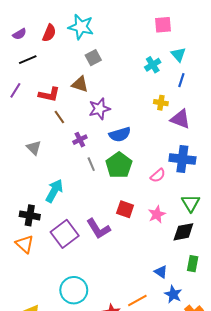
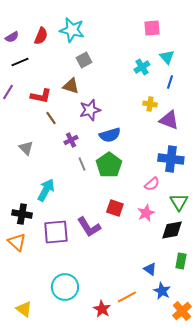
pink semicircle: (158, 175) -> (152, 184), moved
purple square: (65, 234) -> (56, 232), turned 32

